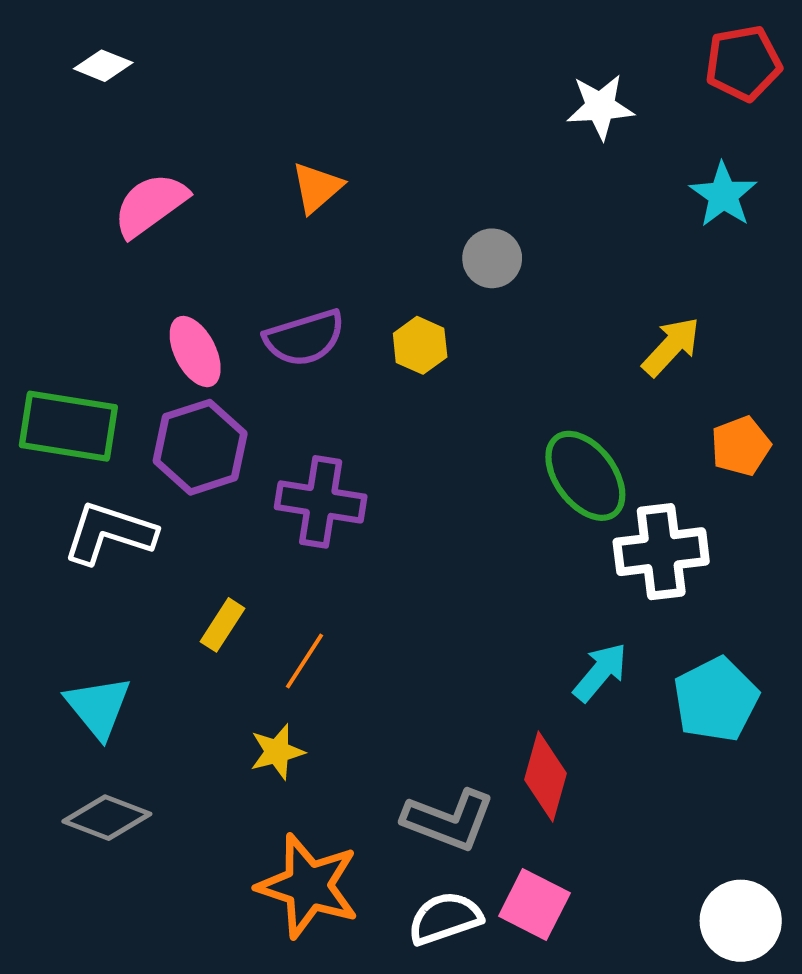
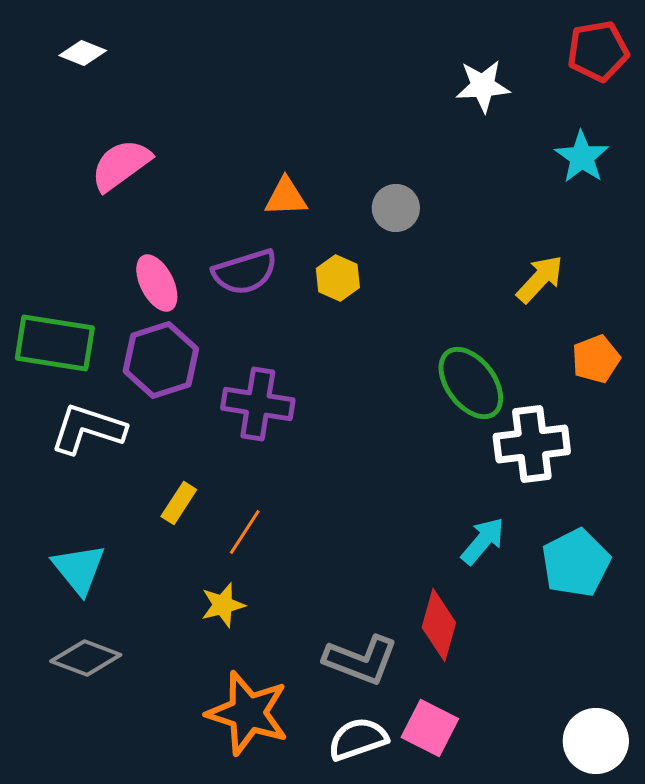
orange triangle: (317, 187) -> (286, 197), moved, turned 39

